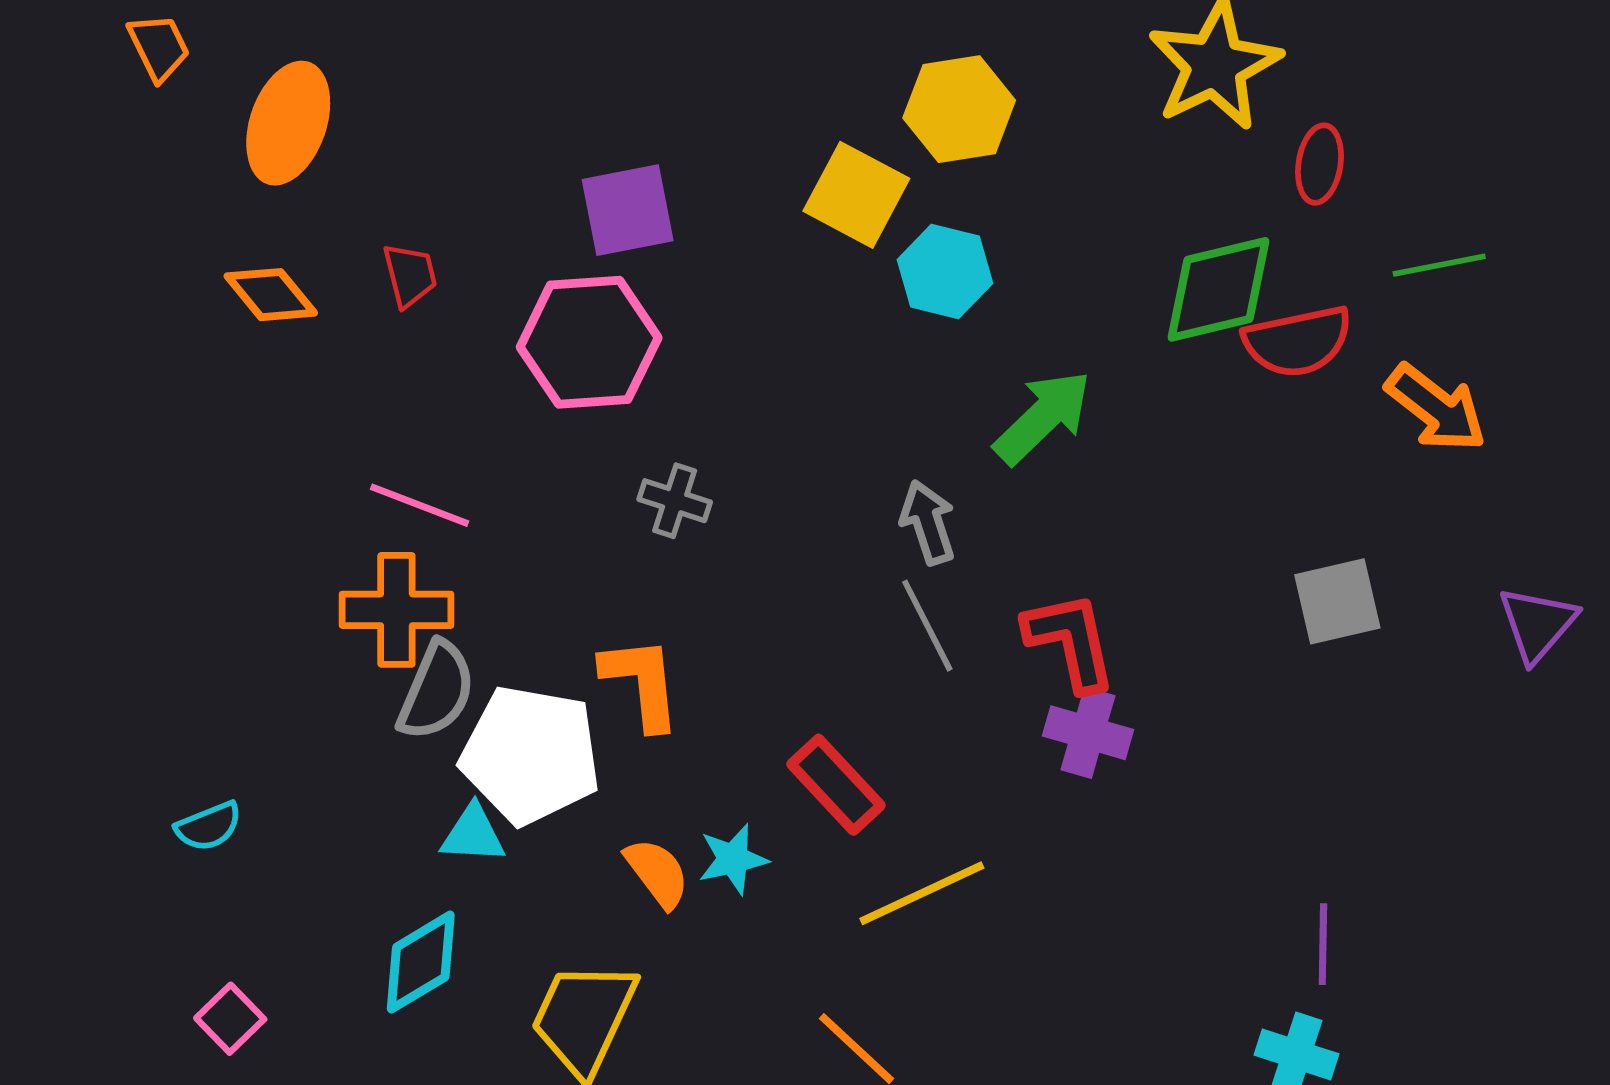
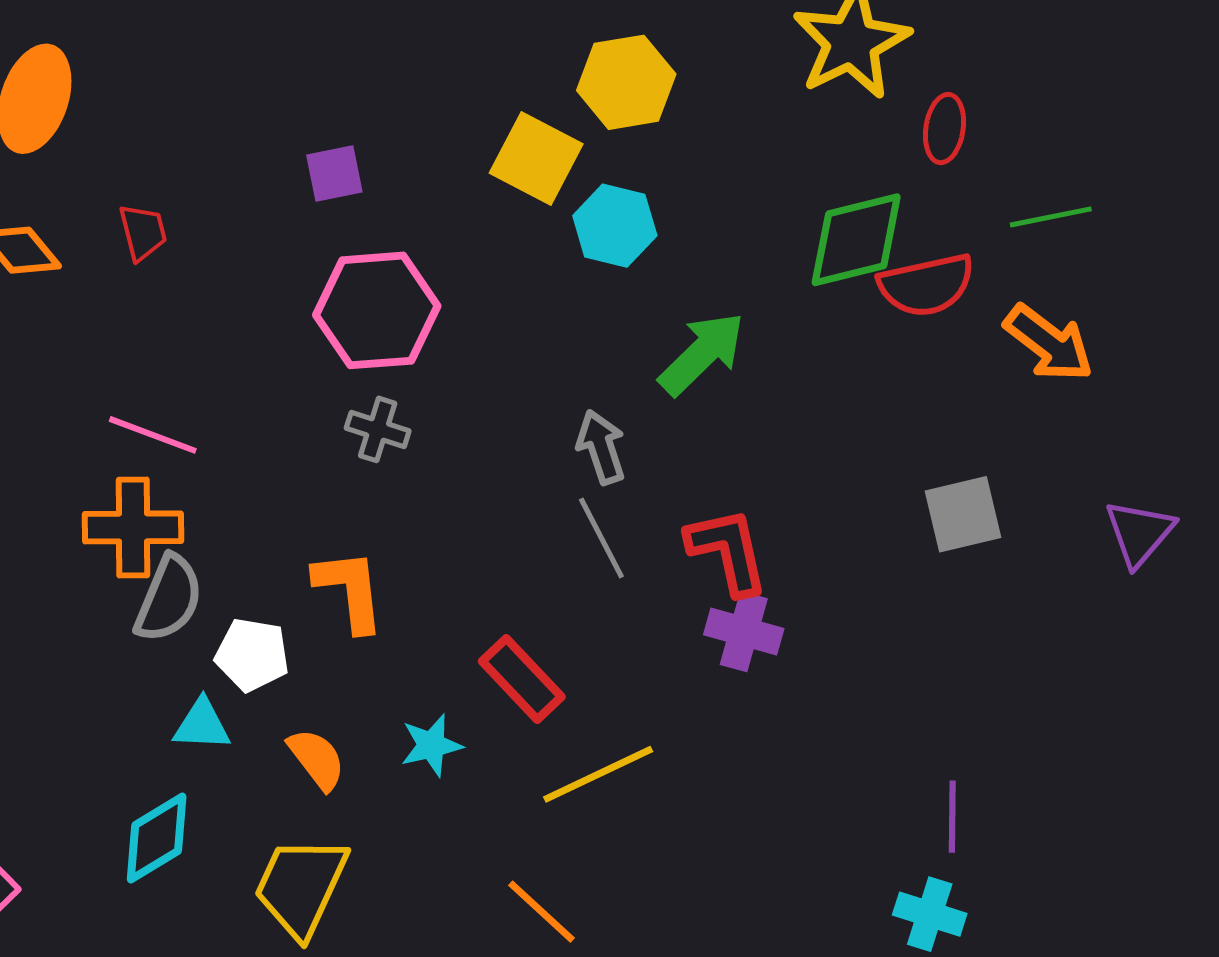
purple square: (628, 210) -> (334, 173), size x0.7
pink hexagon: (589, 342) -> (377, 310), moved
white pentagon: (531, 755) -> (252, 655), size x0.6
orange semicircle: (657, 873) -> (317, 759), moved

